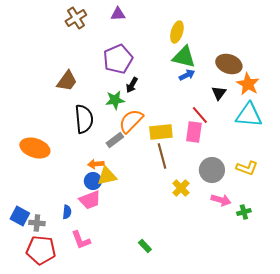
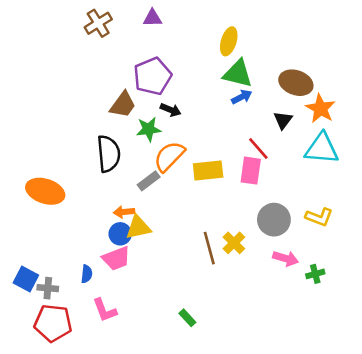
brown trapezoid: (67, 81) -> (123, 105), moved
black arrow: (132, 85) -> (171, 110), turned -98
brown line: (162, 156) -> (209, 248), moved

